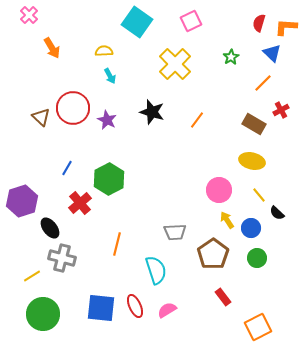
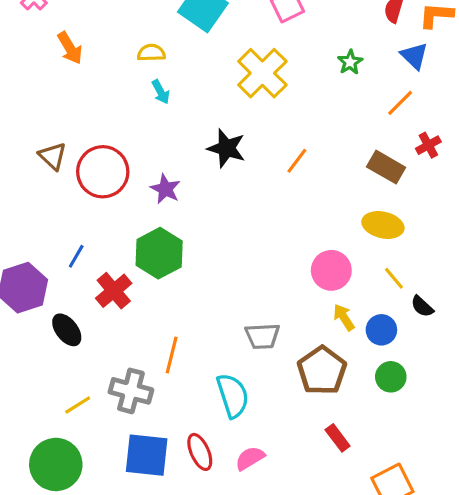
red circle: (73, 108) -> (103, 172), moved
purple star: (107, 120) -> (165, 189), moved
blue line: (67, 168) -> (76, 256), moved
gray cross: (62, 258) -> (131, 391), moved
yellow line: (32, 276) -> (78, 405), moved

